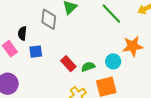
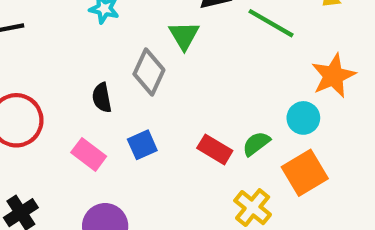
gray diamond: (49, 19) -> (149, 72), turned 35
black semicircle: (22, 33) -> (102, 98), moved

